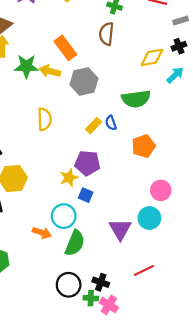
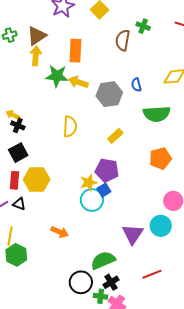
brown semicircle: (106, 34) -> (123, 40), moved
orange rectangle: (65, 48) -> (75, 51), moved, turned 35
blue semicircle: (111, 123) -> (136, 85), moved
blue square: (86, 195) -> (104, 190), moved, turned 32
cyan circle: (64, 216) -> (92, 200), moved
green semicircle: (75, 243) -> (103, 260), moved, turned -140
black cross: (101, 282) -> (111, 282), turned 35

